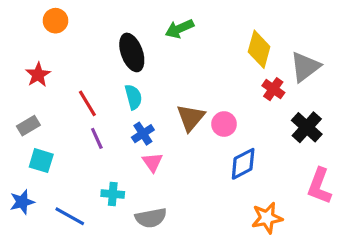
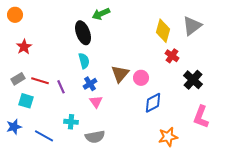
orange circle: (55, 21) -> (15, 15), moved
green arrow: (180, 29) -> (101, 14), moved
gray triangle: (305, 67) -> (192, 26), moved
red line: (87, 103) -> (40, 81), moved, turned -42

